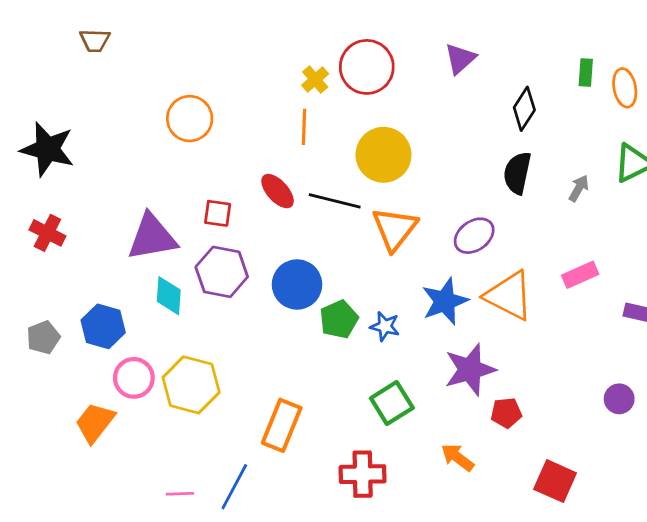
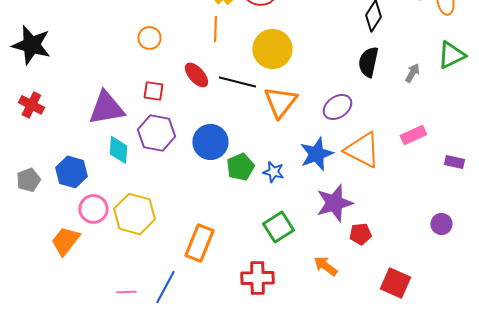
orange circle: (190, 119) -> (149, 38), moved, size x0.7

